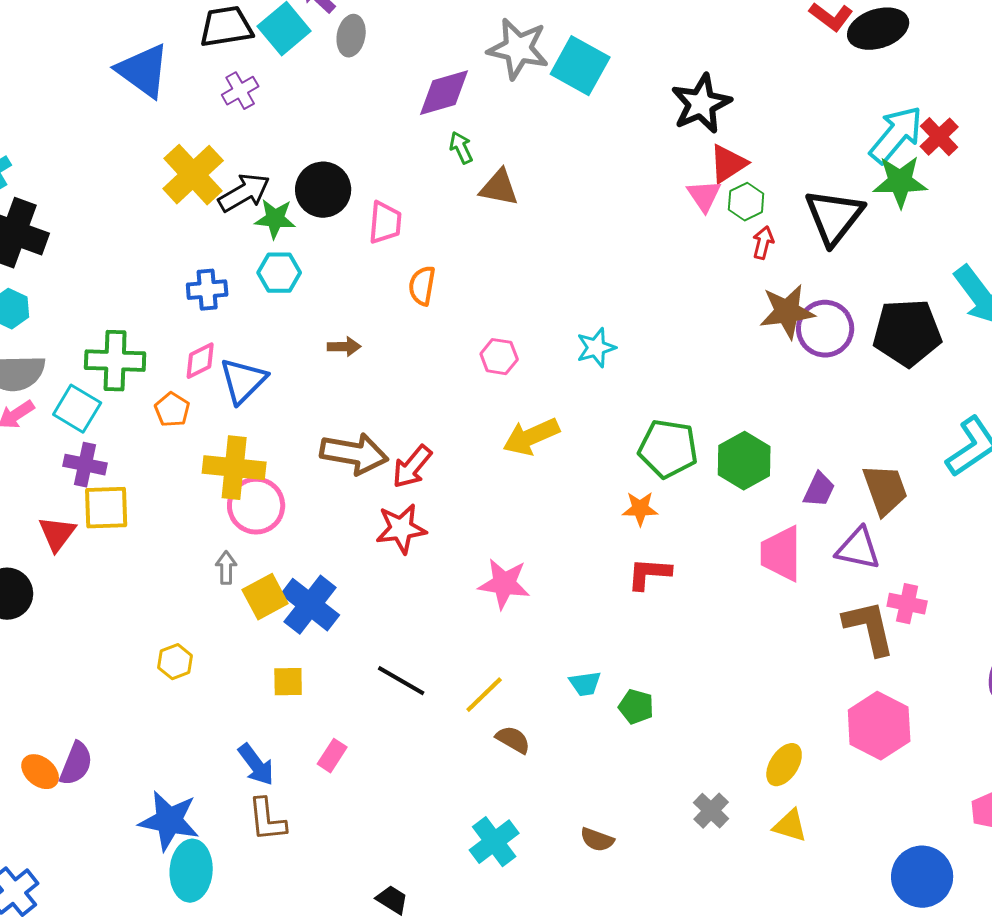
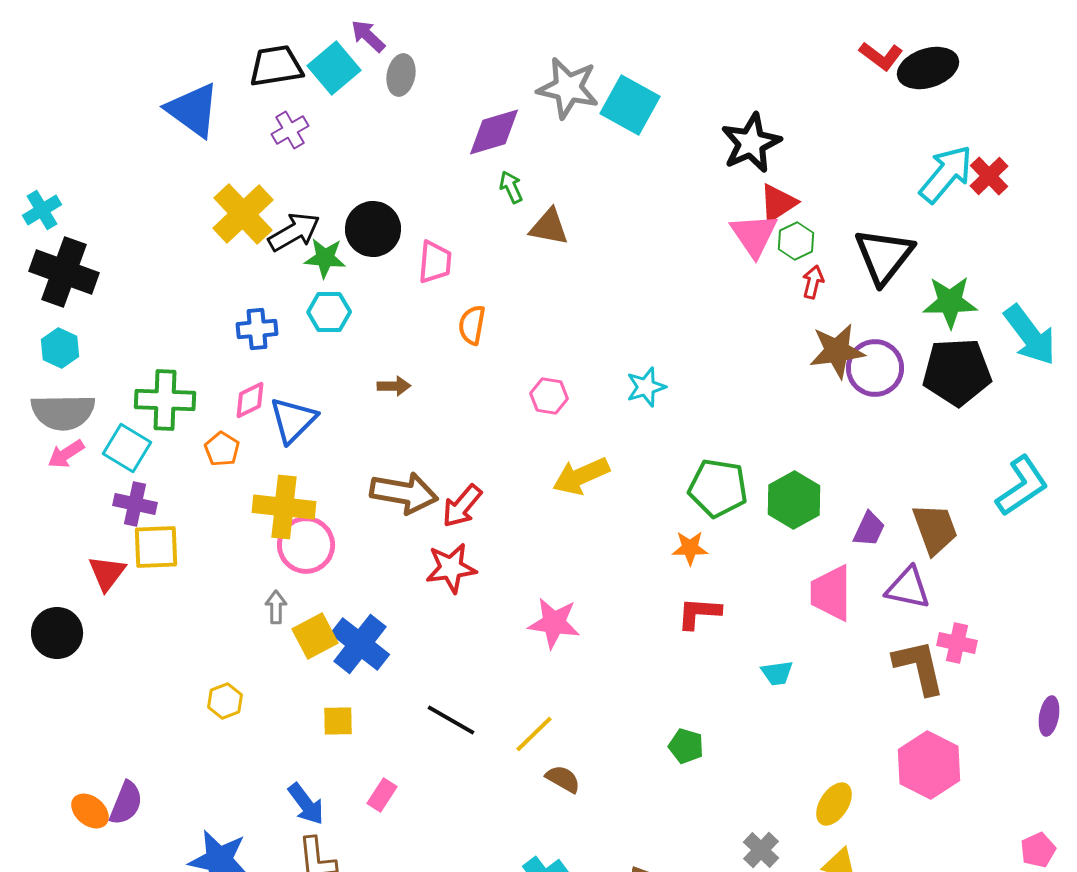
green star: (900, 182) -> (950, 302), moved
pink triangle: (704, 196) -> (754, 235), size x1.4
cyan trapezoid: (585, 684) -> (777, 673), moved

